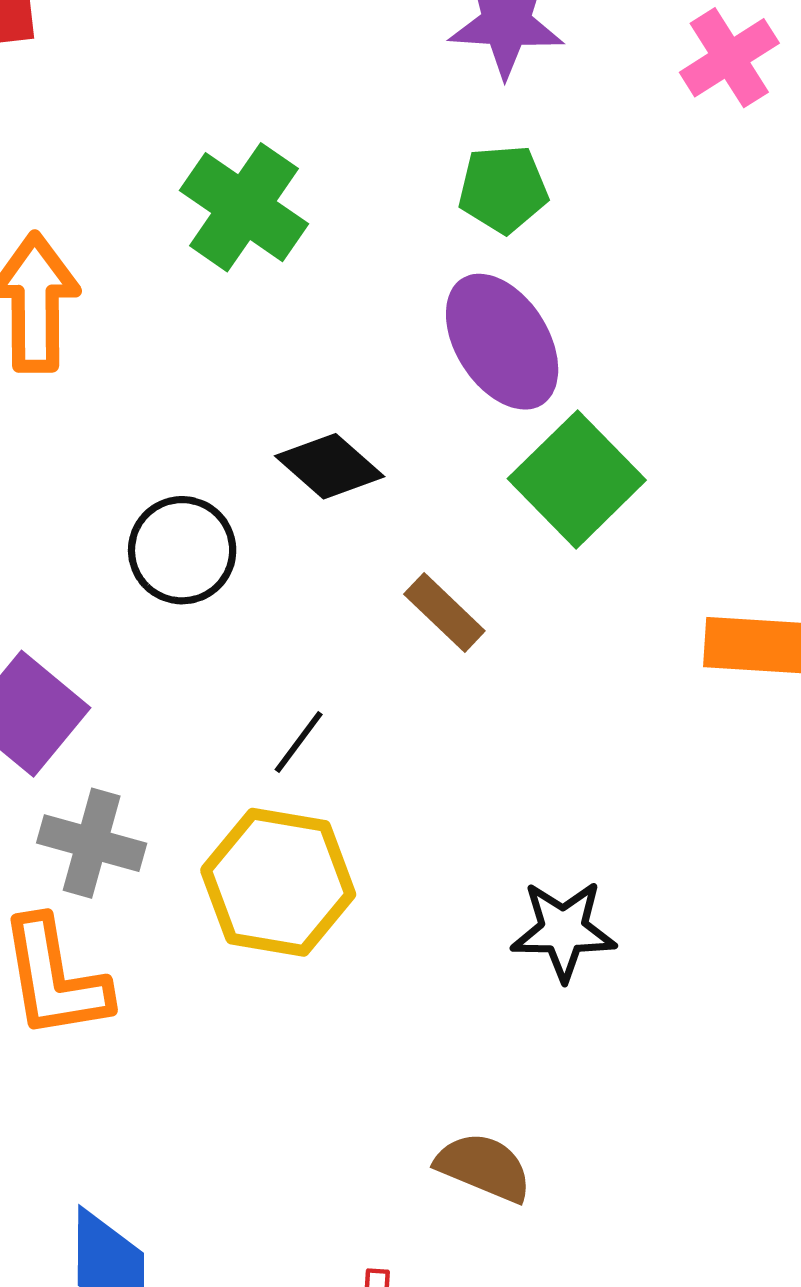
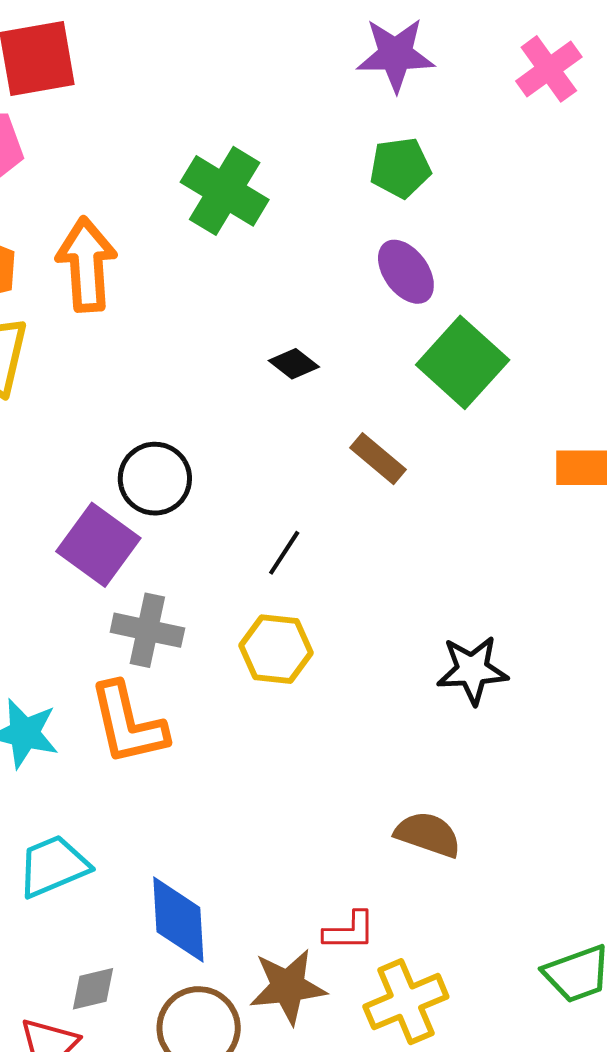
purple ellipse: (502, 342) -> (406, 272), size x0.7
black diamond: (330, 466) -> (294, 364), size x0.7
black circle: (182, 550) -> (155, 479), moved
yellow hexagon: (278, 882) -> (276, 649), size x0.7

